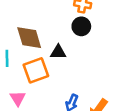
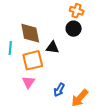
pink triangle: (18, 98) -> (28, 82), moved

